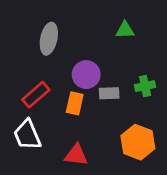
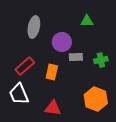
purple circle: (86, 75) -> (62, 42), moved
gray rectangle: (109, 93) -> (76, 57), moved

